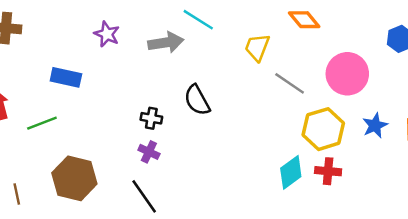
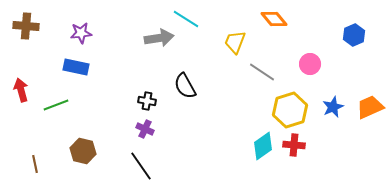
purple star: (107, 34) -> (81, 33), moved, turned -30
pink circle: (347, 74) -> (310, 64), size x0.6
brown hexagon: (74, 178) -> (83, 151), size x0.7

